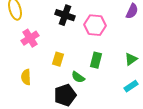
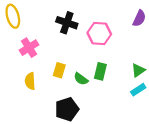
yellow semicircle: (26, 77) -> (30, 81), moved
green semicircle: (78, 77) -> (81, 79), moved
cyan rectangle: (131, 86) -> (138, 90), moved

